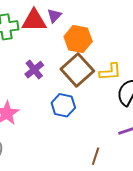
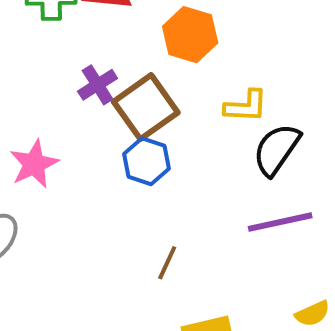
brown square: (77, 70) -> (146, 107), moved
brown line: (96, 156) -> (167, 263), moved

